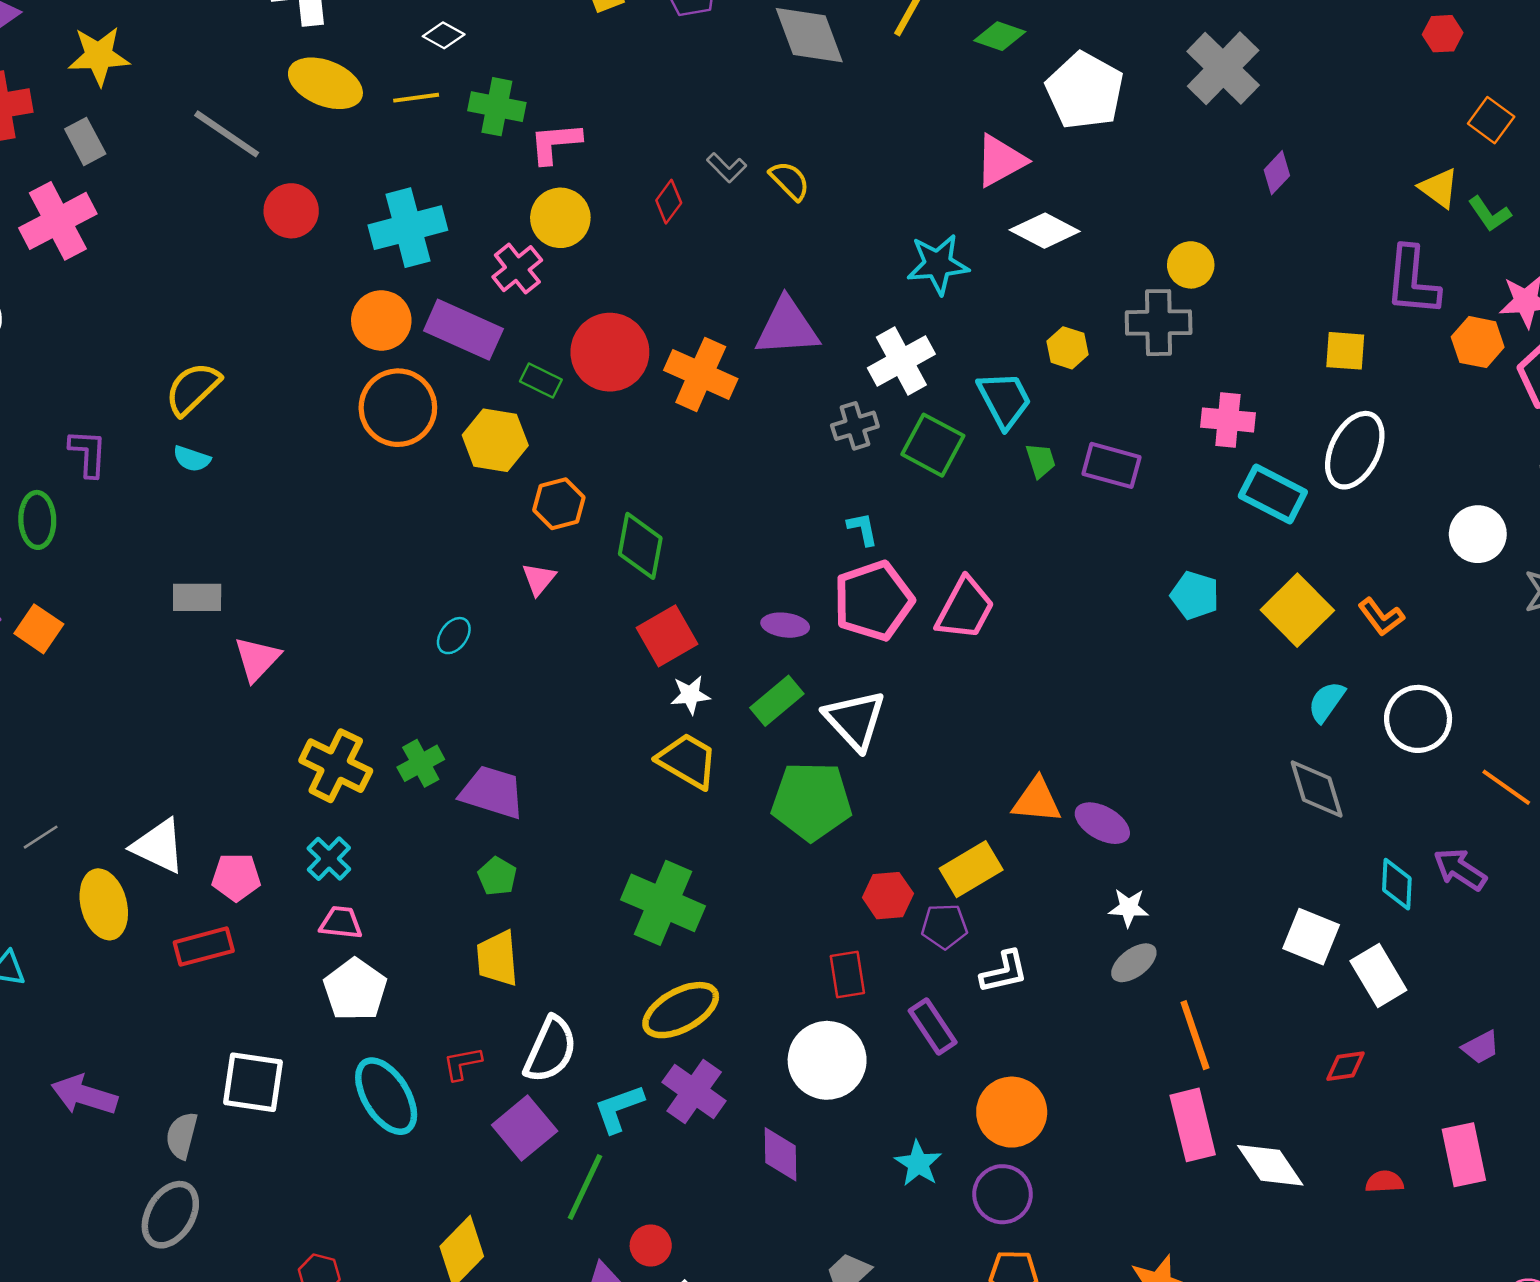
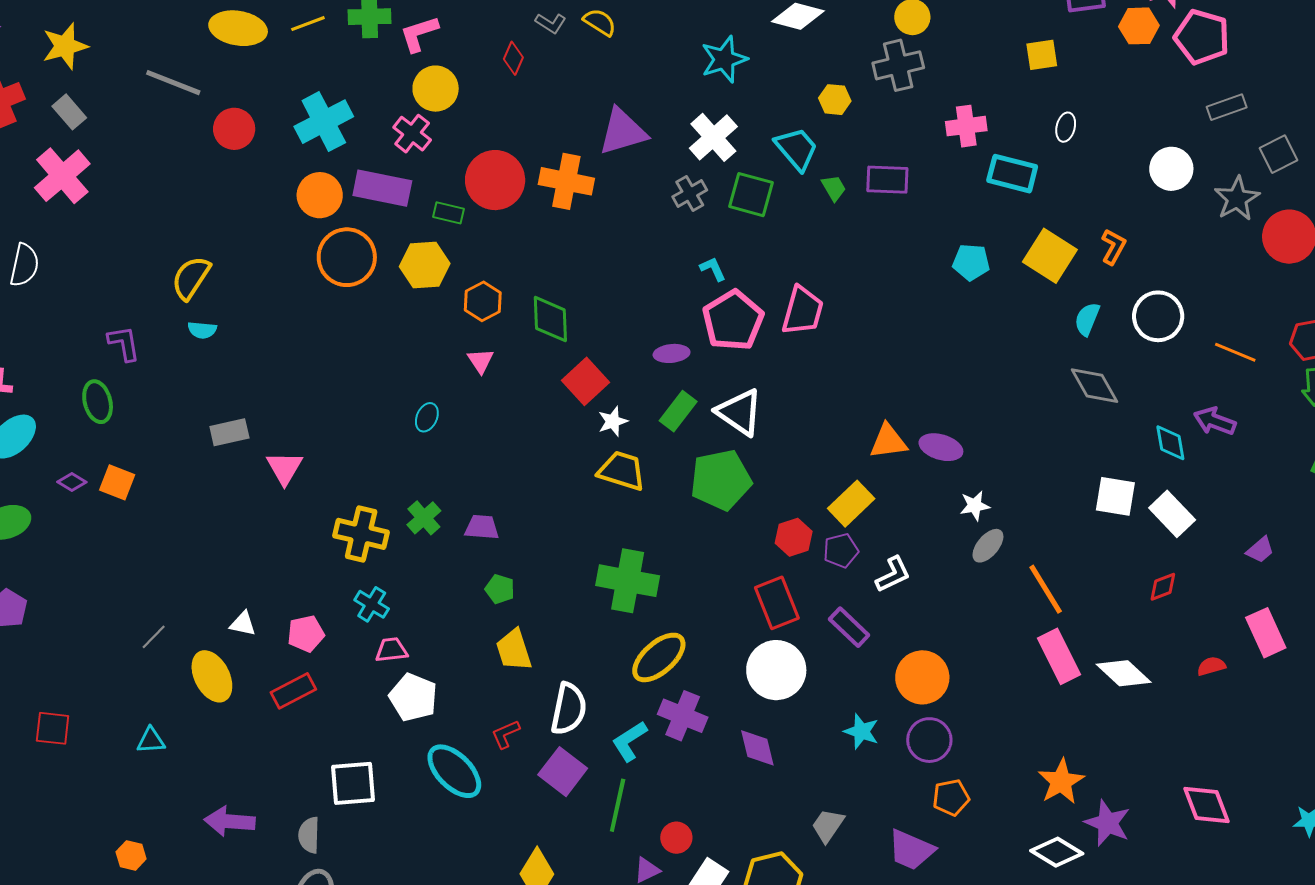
white ellipse: (1355, 450) -> (1066, 127), size x0.5
orange L-shape: (1381, 617) -> (1113, 247), turned -102
purple trapezoid: (492, 792) -> (482, 527), size x0.7
white triangle: (159, 846) -> (243, 624), size x0.6
red rectangle: (847, 974) -> (777, 603), size x1.4

